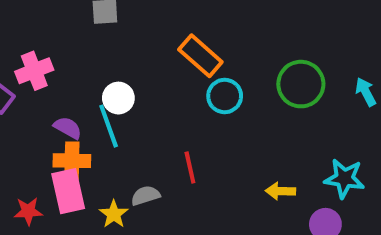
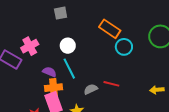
white circle: (118, 98) -> (68, 46), moved
red line: (190, 167) -> (111, 84), turned -56
gray semicircle: (145, 196) -> (91, 89), moved

